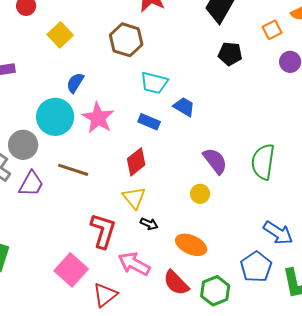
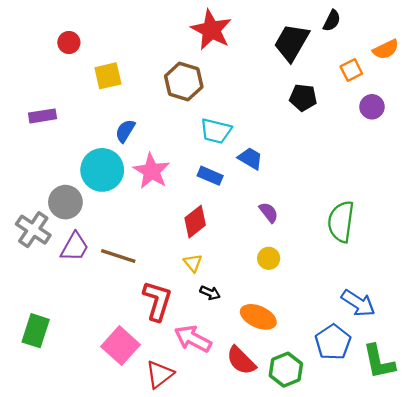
yellow square: (60, 35) -> (108, 76), turned 30
purple semicircle: (215, 161) -> (269, 212), moved, size x0.7
brown line: (73, 170) -> (118, 256), moved
yellow triangle: (134, 198) -> (193, 263), size x0.7

